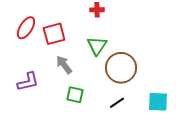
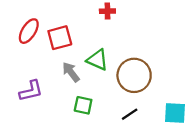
green triangle: (97, 46) -> (98, 60), moved, turned -40

